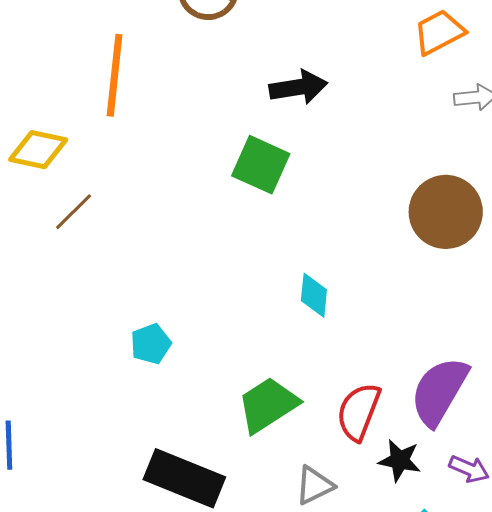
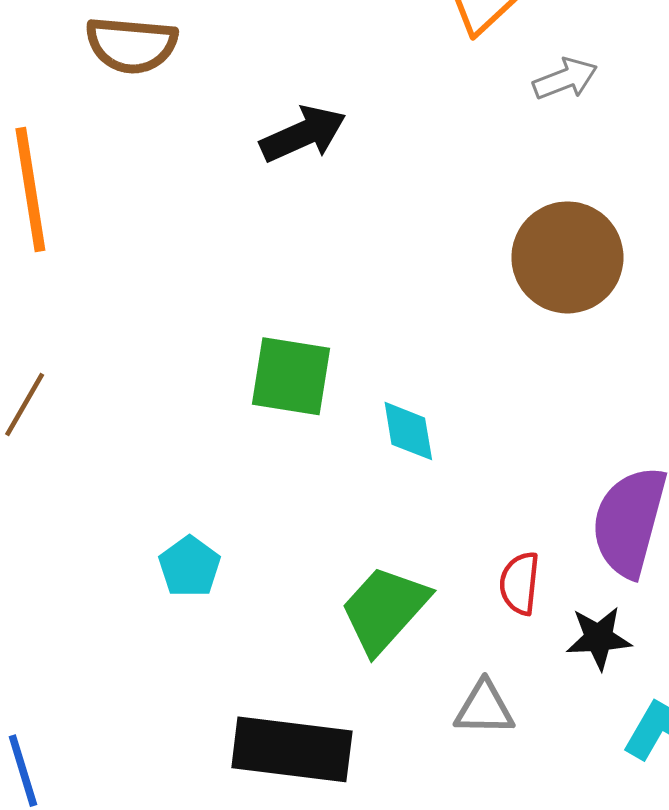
green square: (261, 165) -> (291, 376), moved
red semicircle: (359, 412) -> (520, 583), size x0.7
gray triangle: (314, 485) -> (484, 708), turned 42

